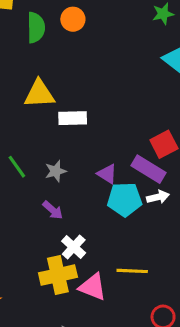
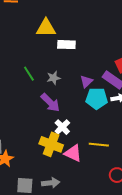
purple triangle: (107, 174) -> (86, 81), turned 40
purple arrow: (53, 210) -> (50, 103), size x1.5
yellow cross: (58, 275) -> (51, 144), turned 30

